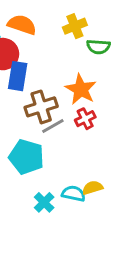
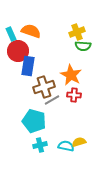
yellow cross: (75, 26) -> (77, 32), moved
red cross: (85, 119) -> (74, 95), turned 32
cyan cross: (44, 202) -> (40, 145), moved, turned 32

